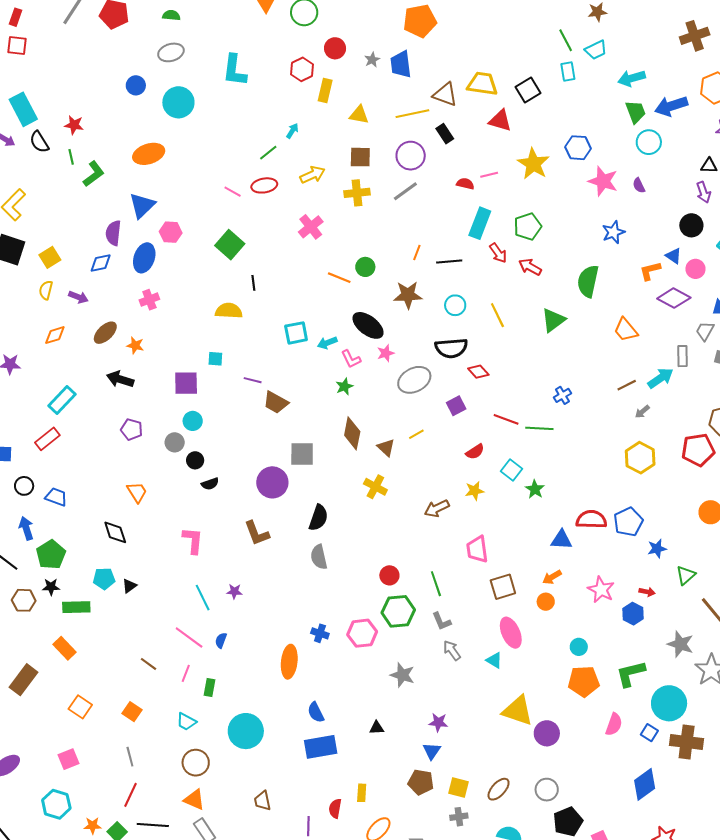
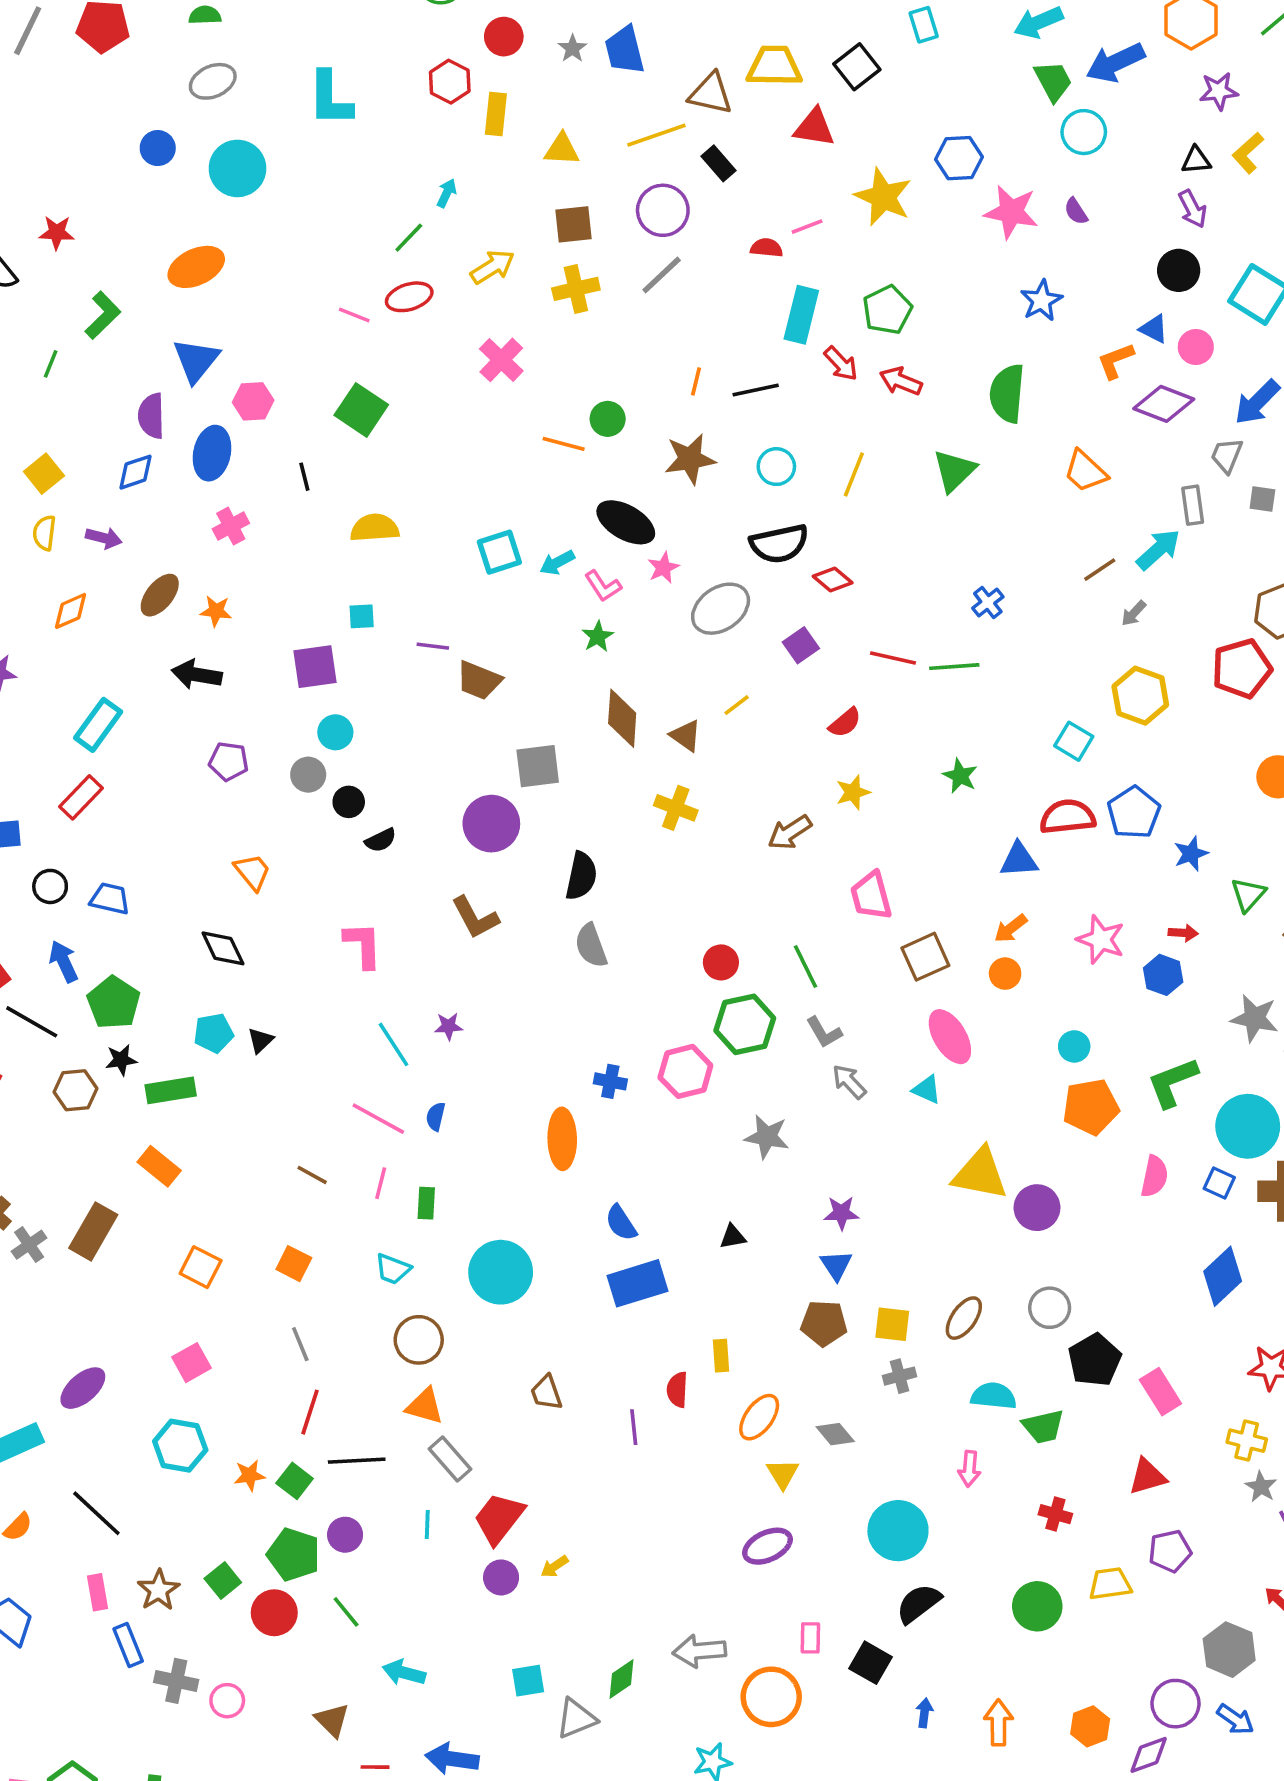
green line: (71, 157) -> (51, 364), moved, turned 42
black line: (253, 283) -> (304, 477), moved
yellow line: (497, 315) -> (854, 474), turned 55
cyan square: (512, 470) -> (1074, 741), moved

